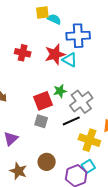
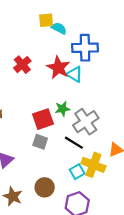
red cross: (23, 53) -> (22, 65), turned 35
red star: (55, 54) -> (58, 68), turned -30
black line: (71, 121) -> (74, 143), turned 54
cyan square: (88, 166) -> (77, 172), moved

